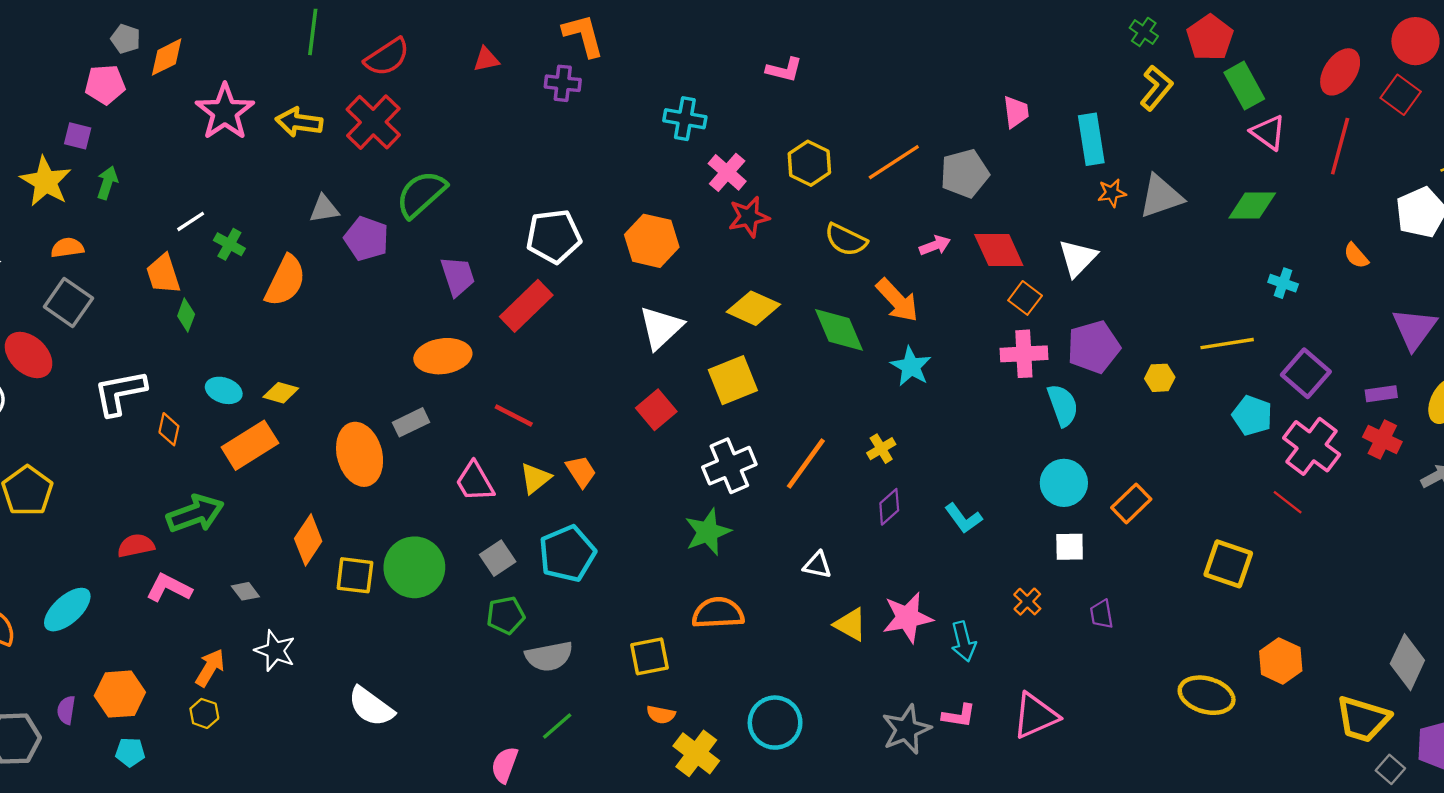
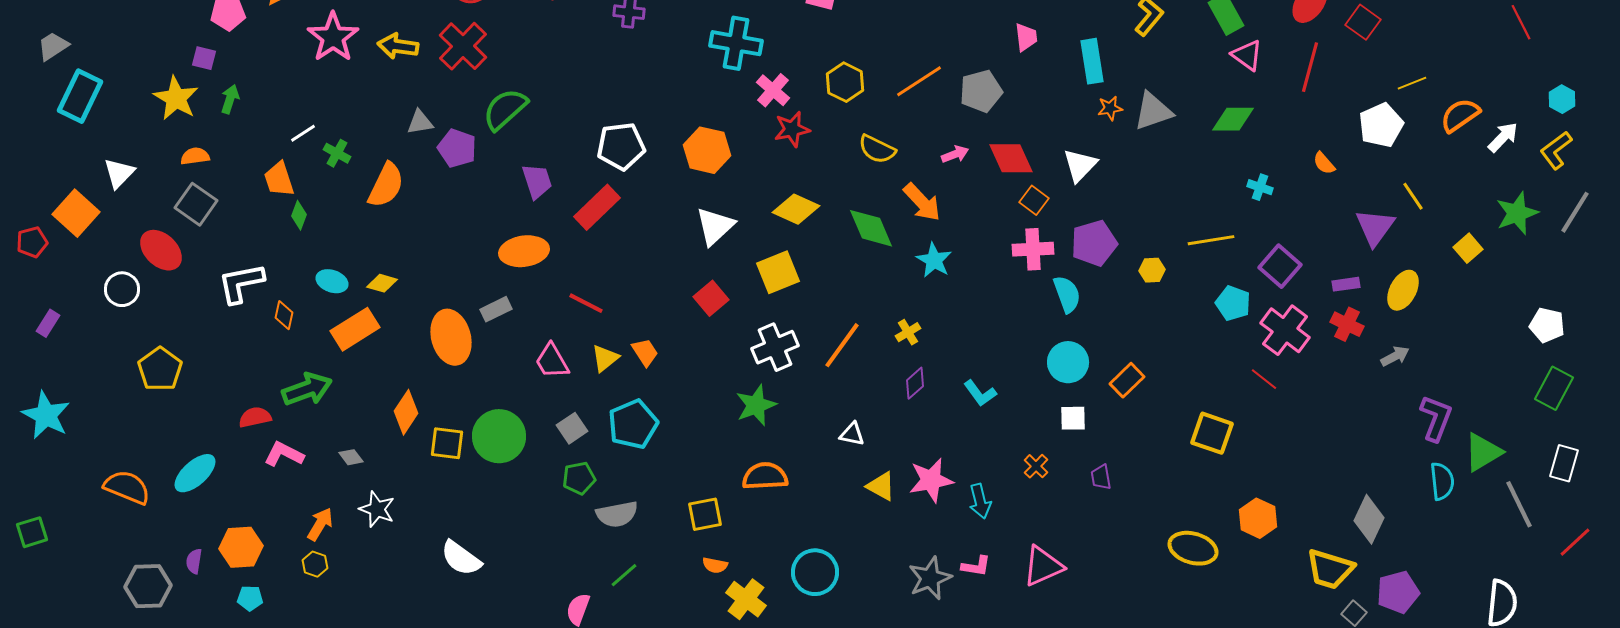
cyan cross: (685, 119) -> (736, 43), size x1.4

